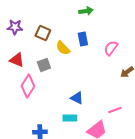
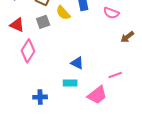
pink semicircle: (111, 48) -> (111, 13), turned -105
gray square: (44, 65) -> (43, 22), moved

